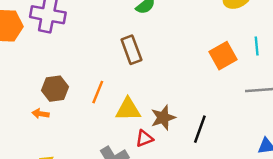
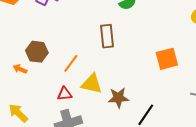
orange square: (223, 56) -> (167, 59), moved
red triangle: (144, 138) -> (64, 94), moved

